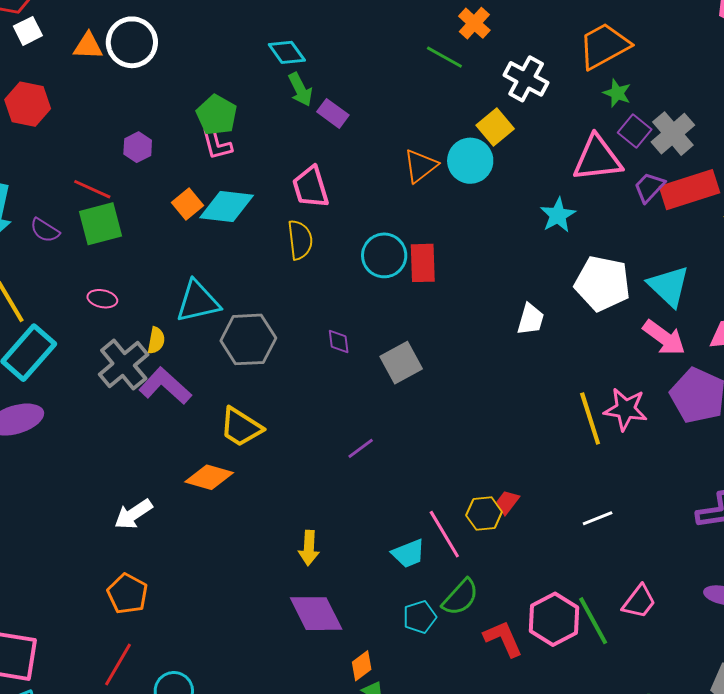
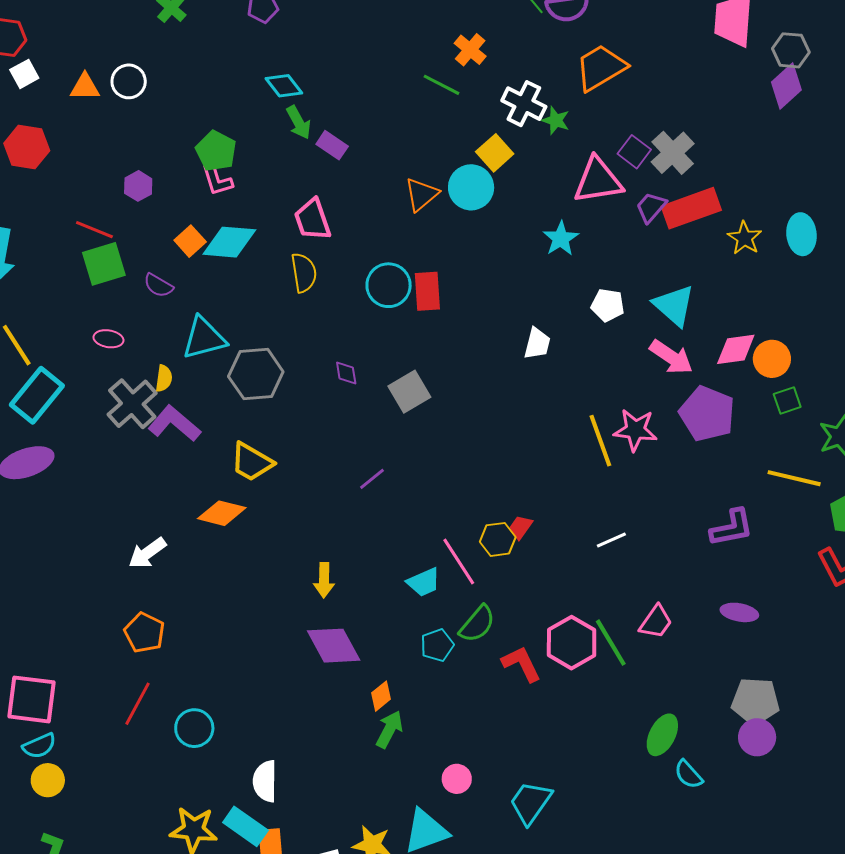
white circle: (132, 42) -> (129, 81), size x0.7
green star: (617, 93) -> (556, 120), moved
purple semicircle: (45, 230) -> (158, 285), moved
white pentagon: (602, 283) -> (608, 305), size x0.6

